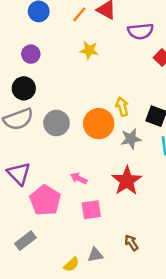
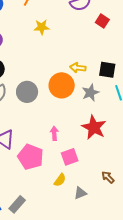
yellow arrow: (122, 107) -> (78, 68), turned -56
pink arrow: (79, 178) -> (54, 133), turned 72
gray rectangle: (25, 241) -> (17, 204), moved
yellow semicircle: (71, 264) -> (60, 180), moved

